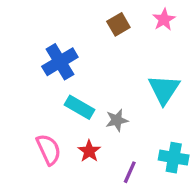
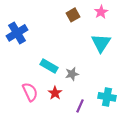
blue cross: (60, 62) -> (17, 33), moved
cyan triangle: (164, 89) -> (101, 43), moved

